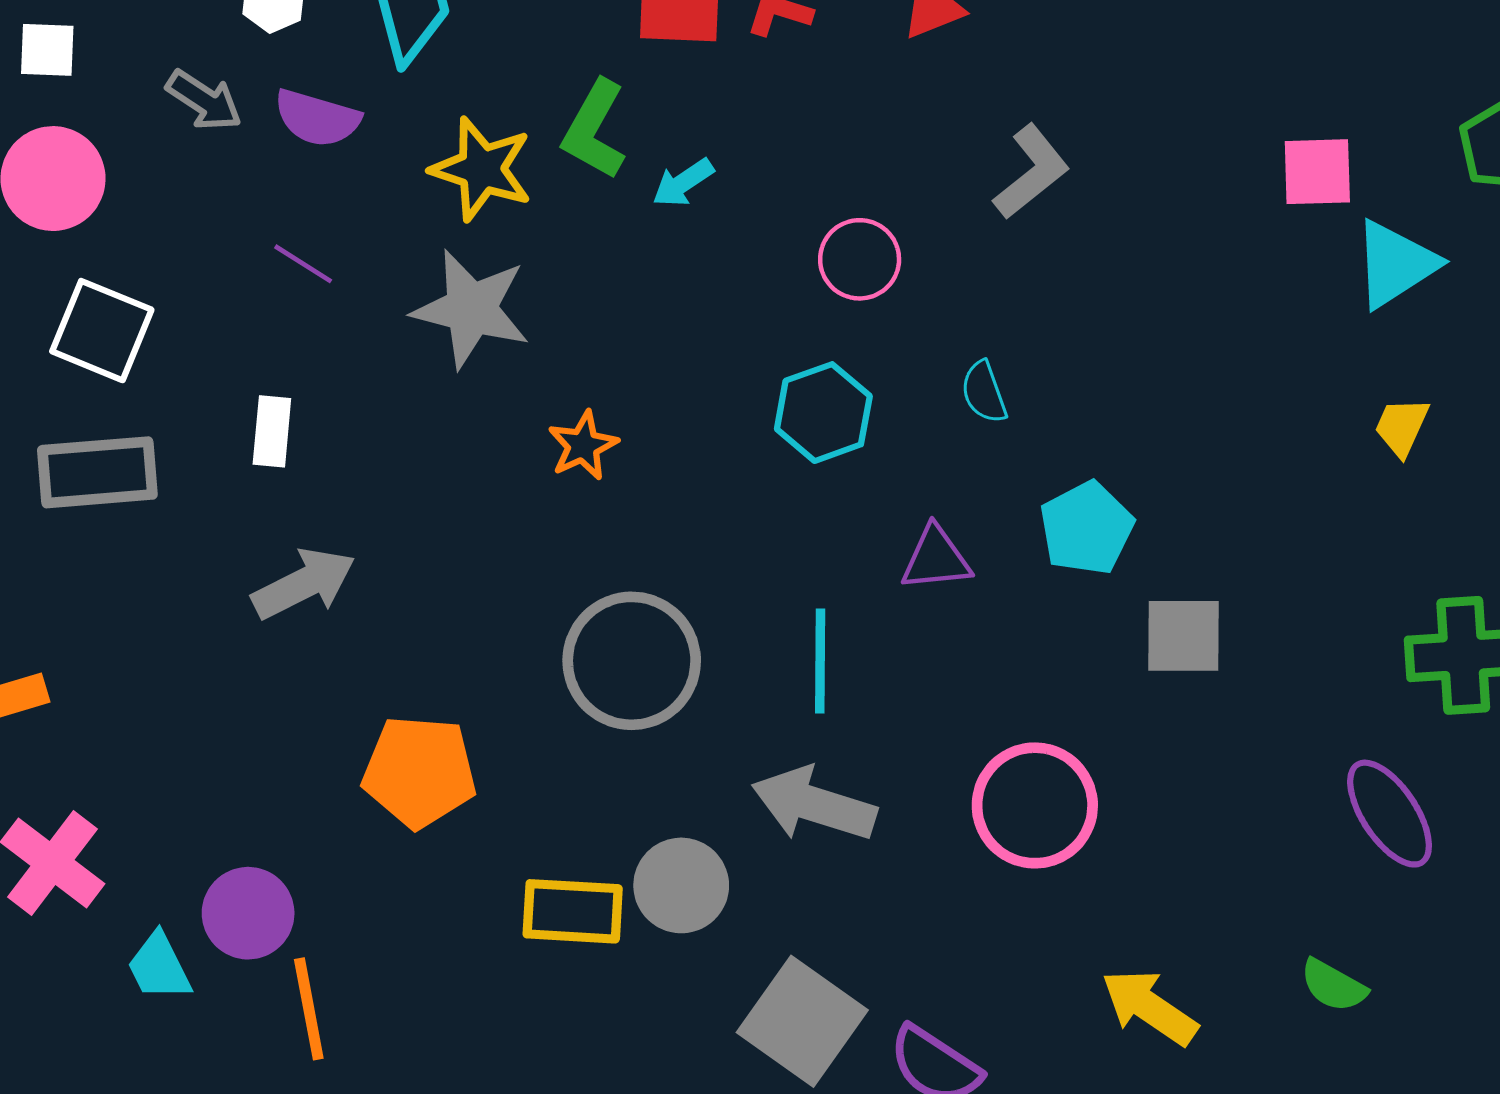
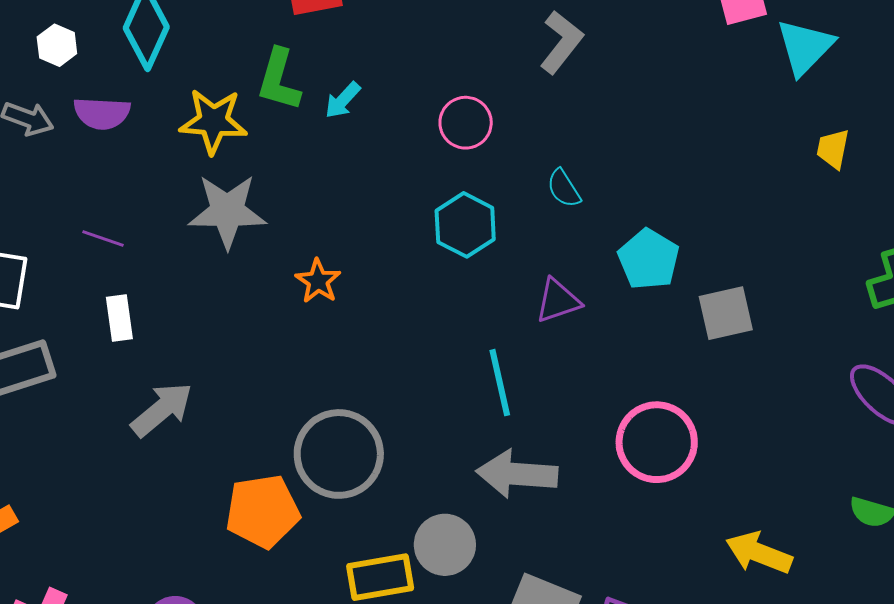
purple line: (303, 264) -> (103, 239), moved
gray circle: (632, 661) -> (339, 454), moved

